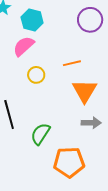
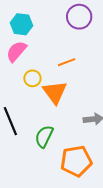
orange triangle: (85, 91) -> (55, 92), moved

